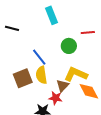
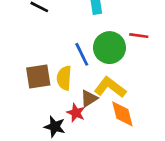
green circle: (69, 46) -> (109, 48), size x1.5
blue line: (39, 57) -> (82, 54), moved

